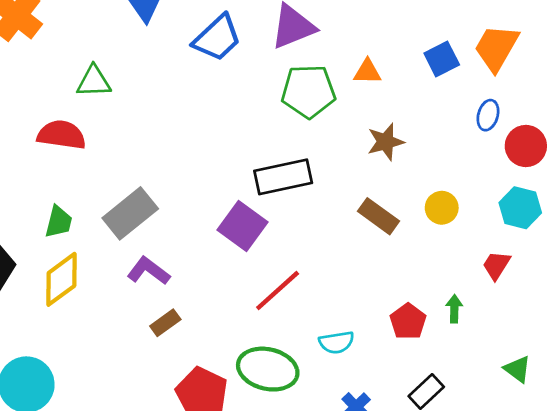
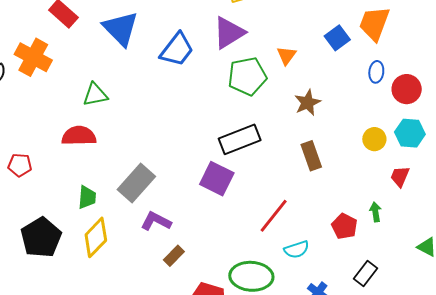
orange triangle: (367, 72) -> (286, 55), turned -45
yellow circle: (442, 208) -> (374, 139), moved
brown rectangle: (379, 216) -> (311, 156), turned 44
red line: (278, 291) -> (274, 216), moved

